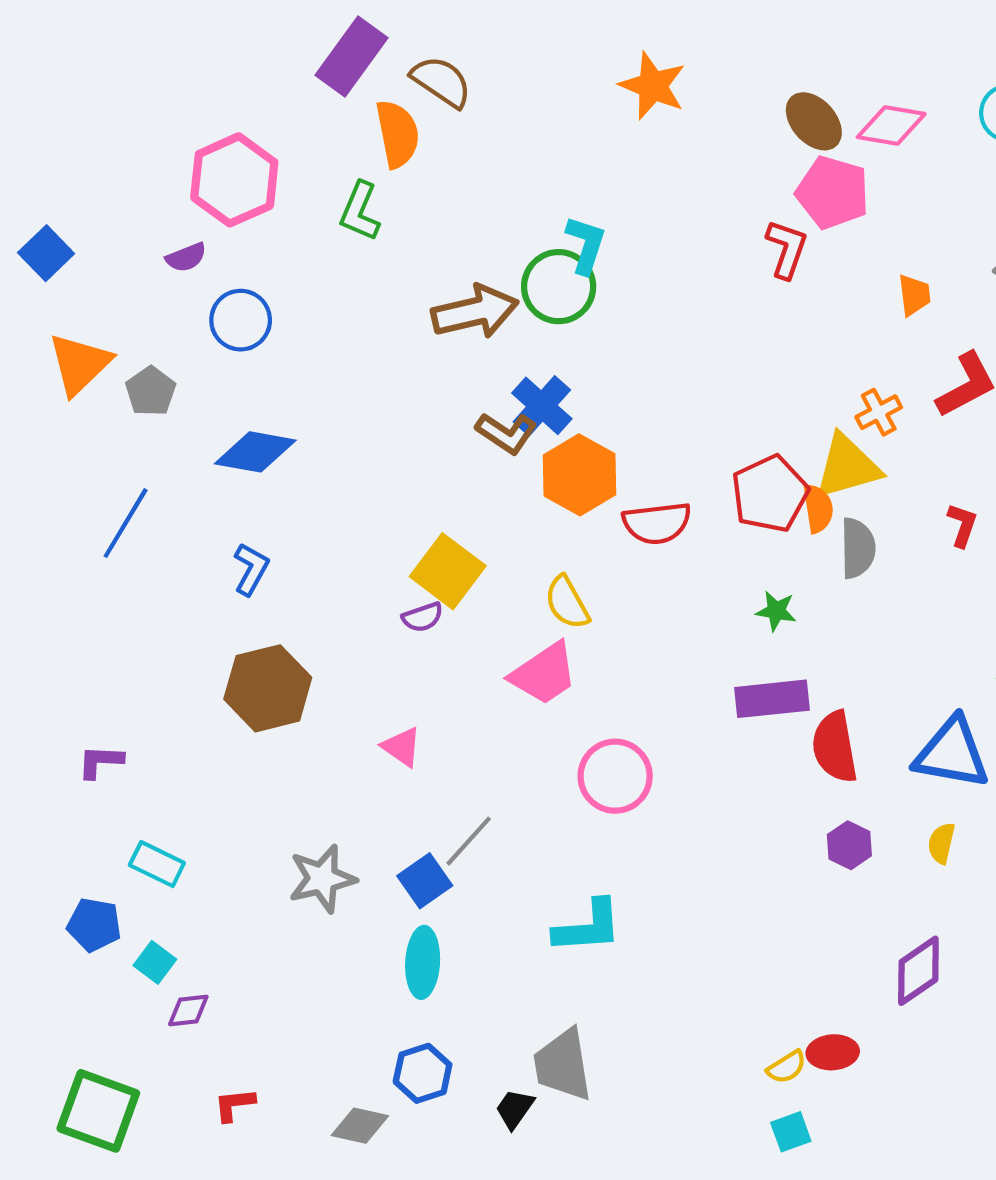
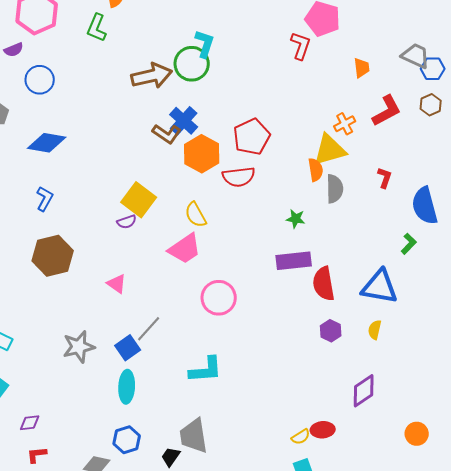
red pentagon: (770, 494) -> (252, 137), moved
purple diamond: (188, 1010) -> (30, 423), moved

